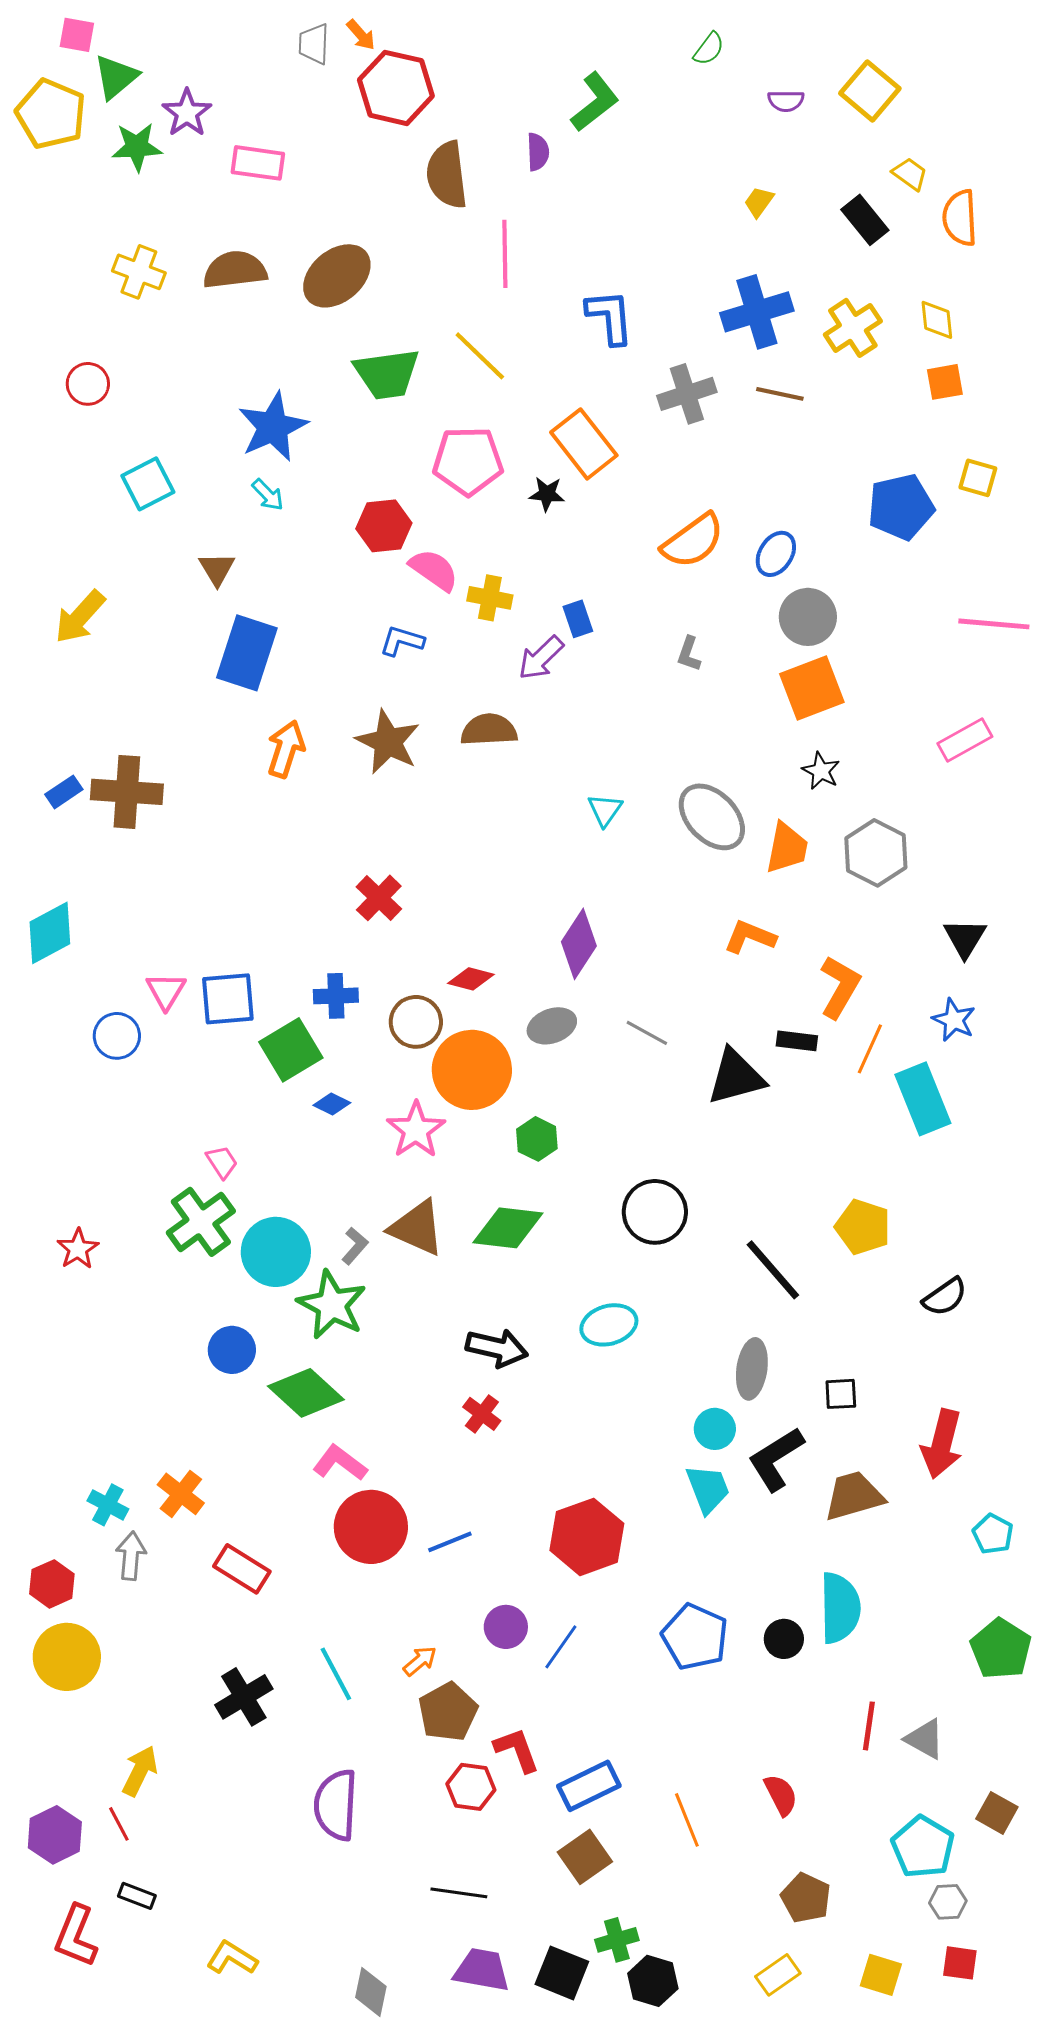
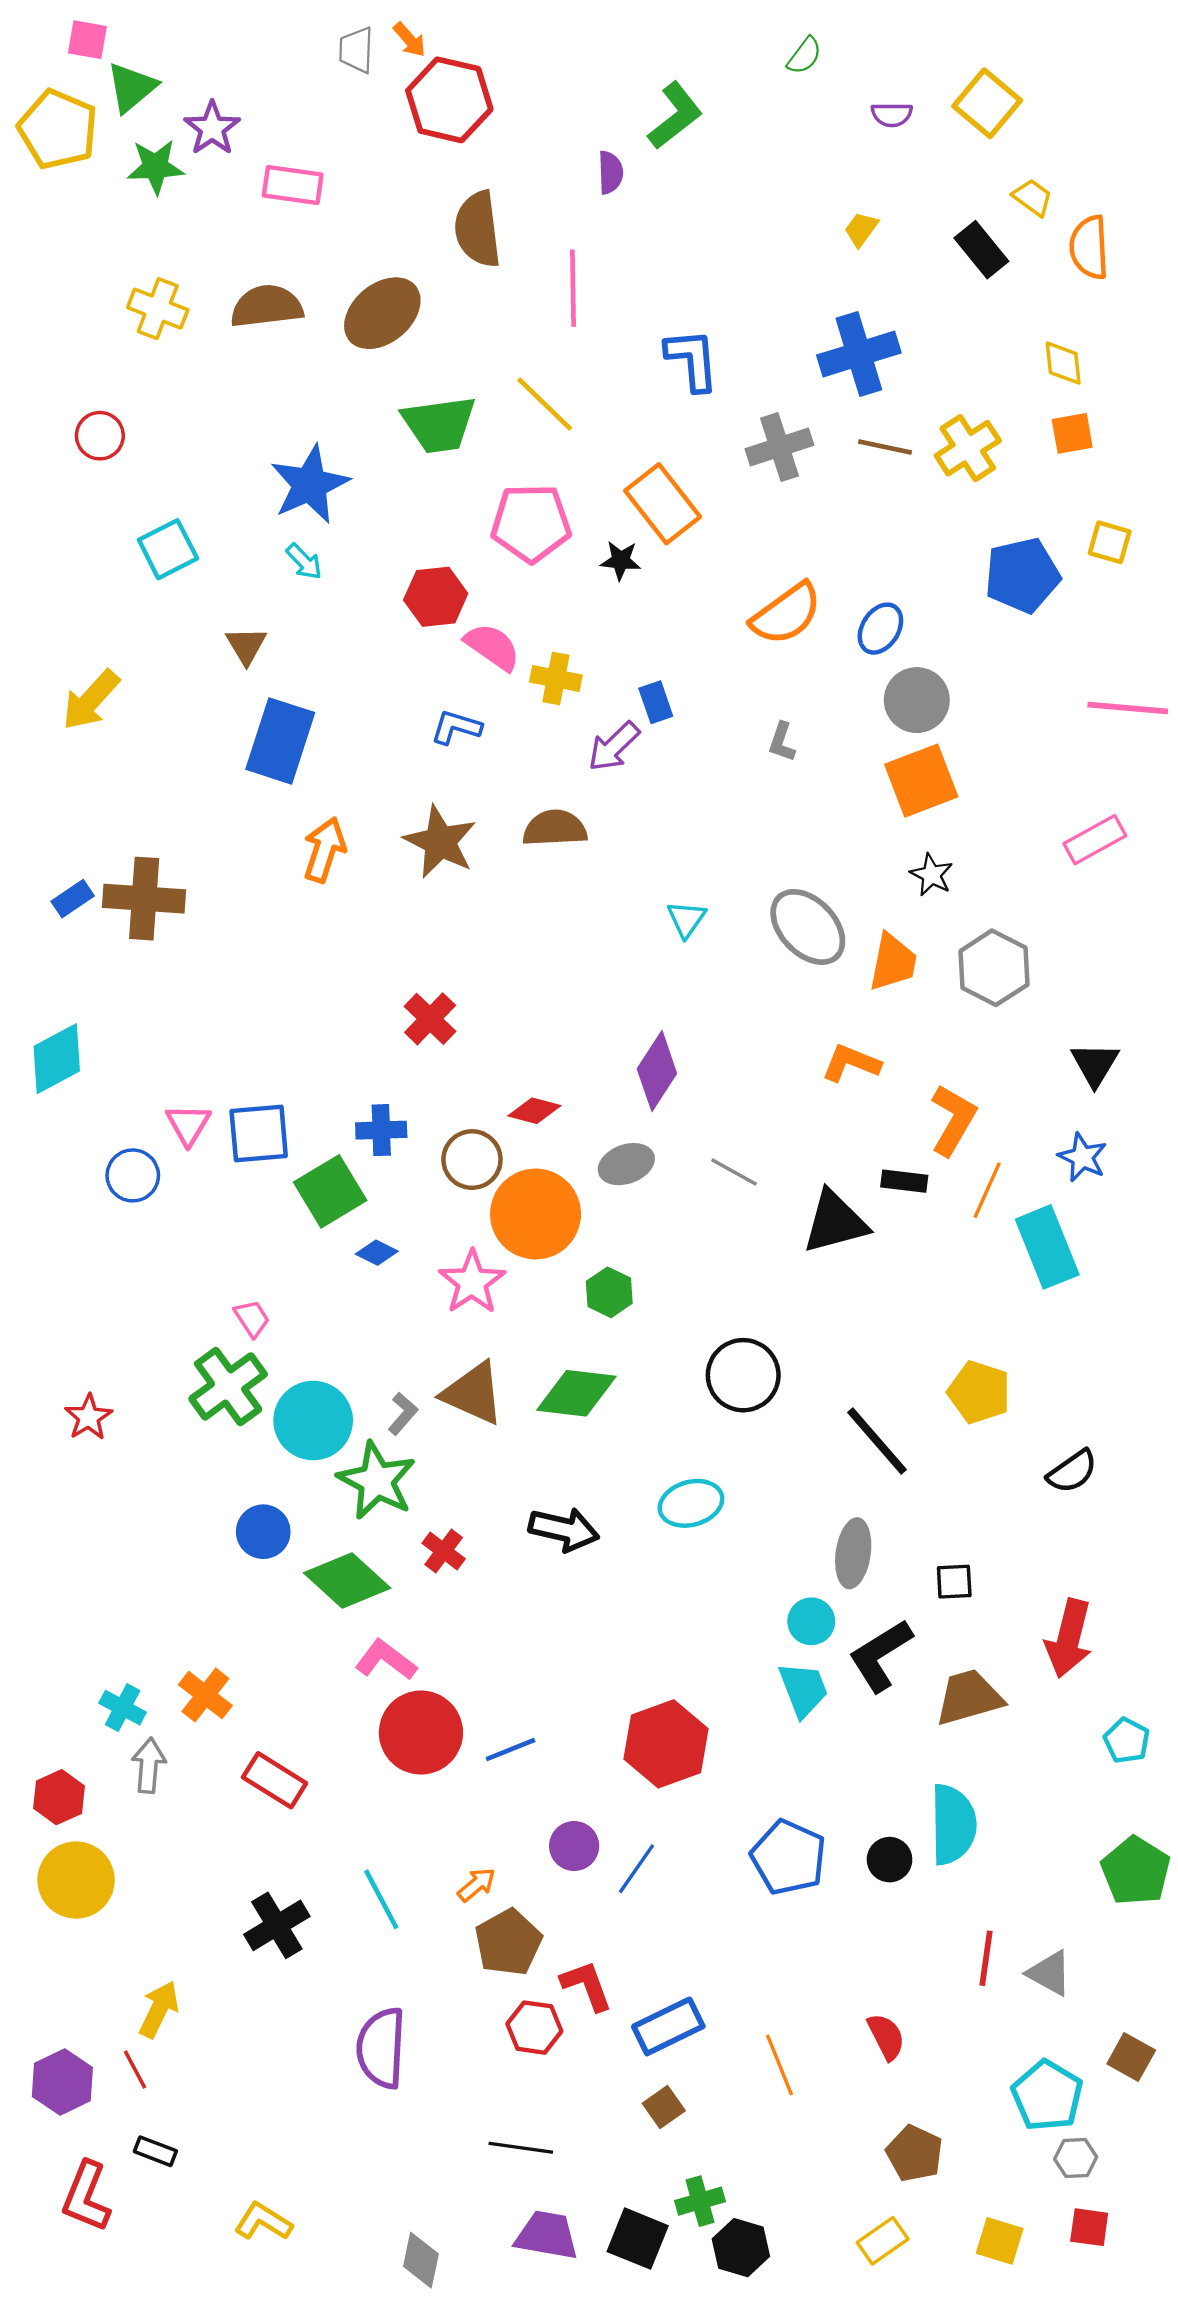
brown semicircle: (447, 175) -> (478, 229), moved
yellow cross: (853, 328) -> (968, 448), moved
red cross: (482, 1414) -> (444, 1551), moved
brown square: (585, 1857) -> (664, 2107), size x0.7

